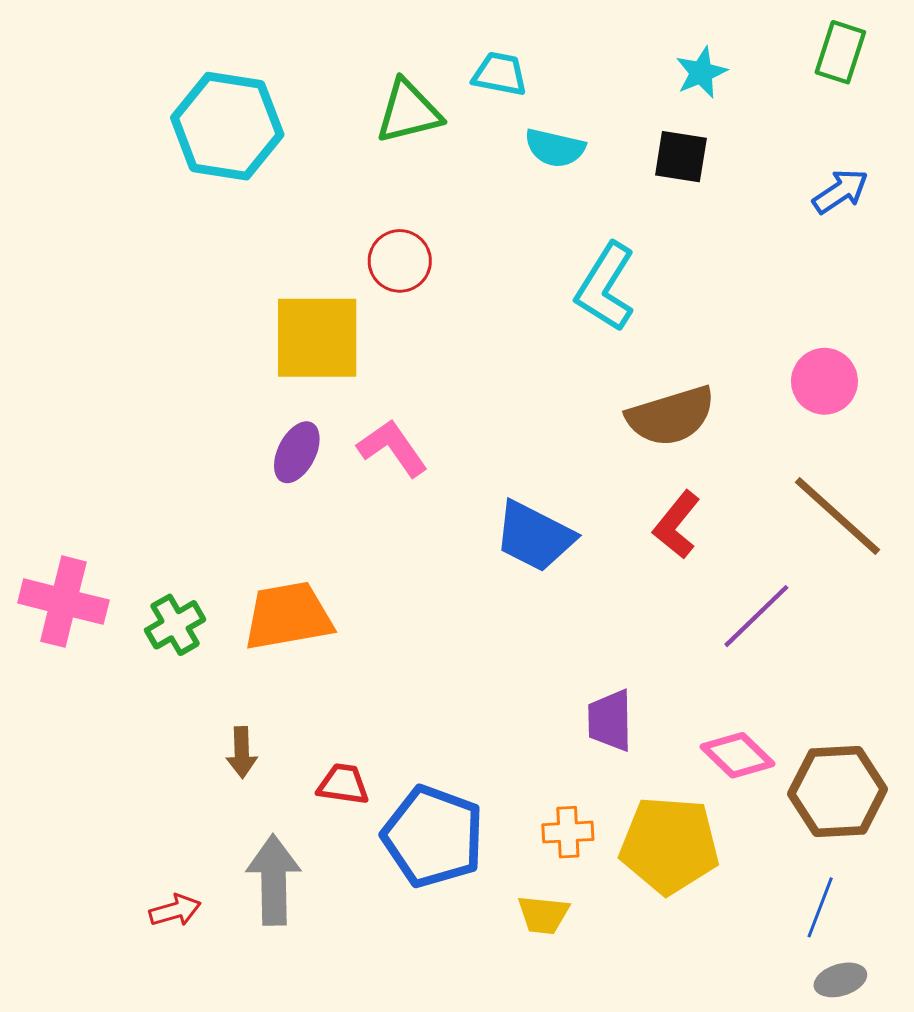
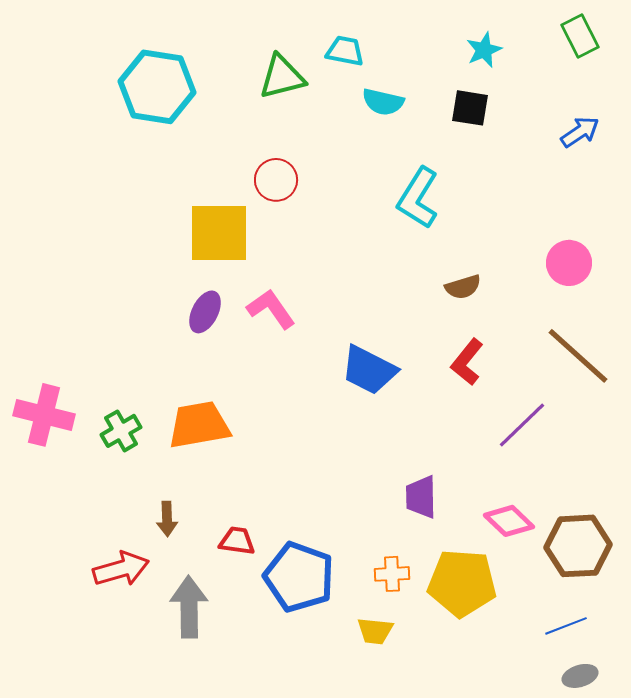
green rectangle: (840, 52) -> (580, 36), turned -45
brown semicircle: (671, 416) -> (463, 287), size x0.6
blue line: (820, 907) -> (566, 626), turned 48
red arrow: (175, 910) -> (121, 569), moved, size x1.6

